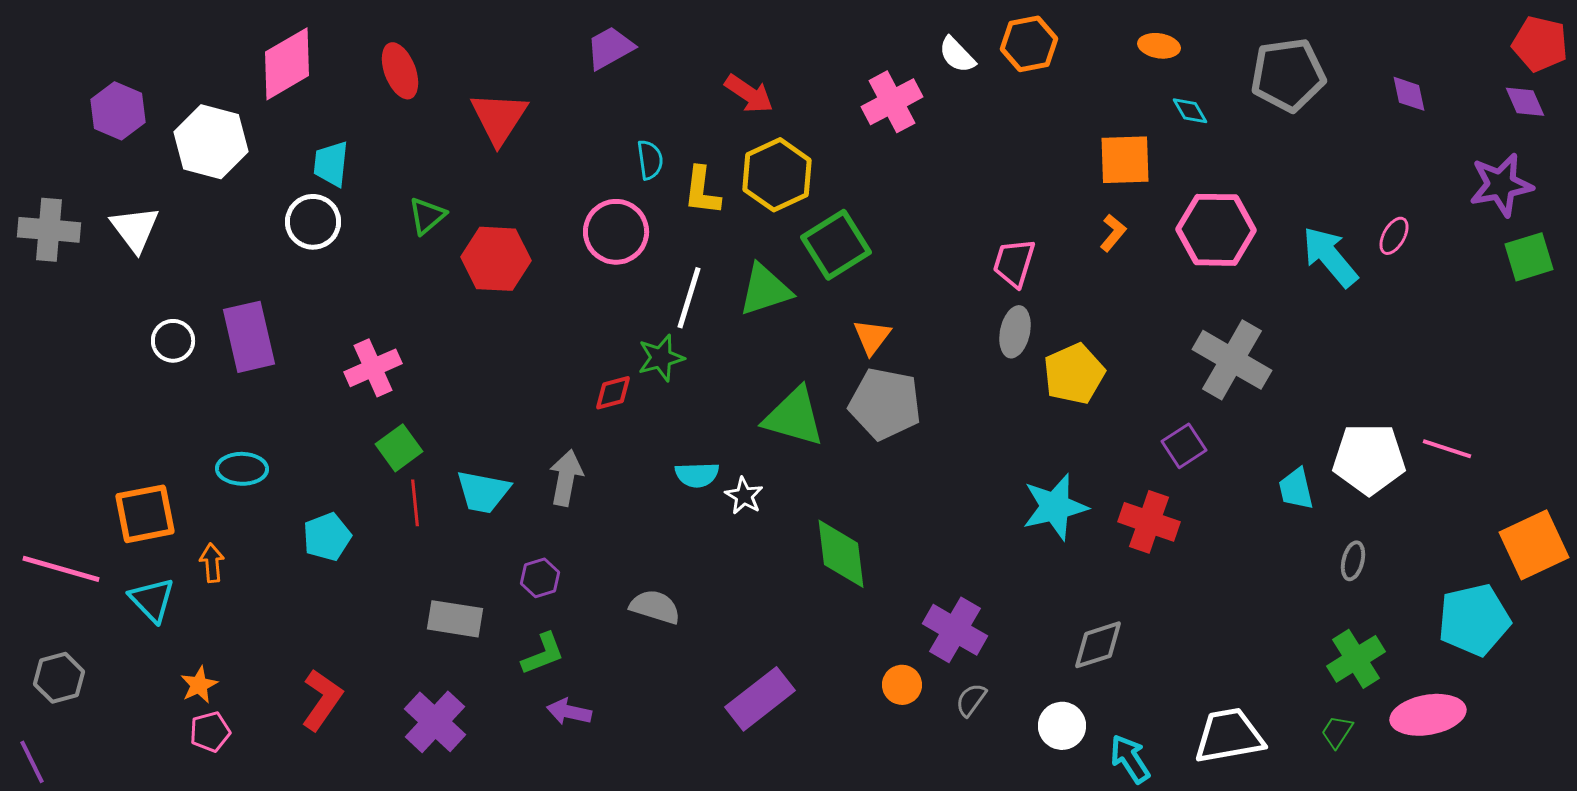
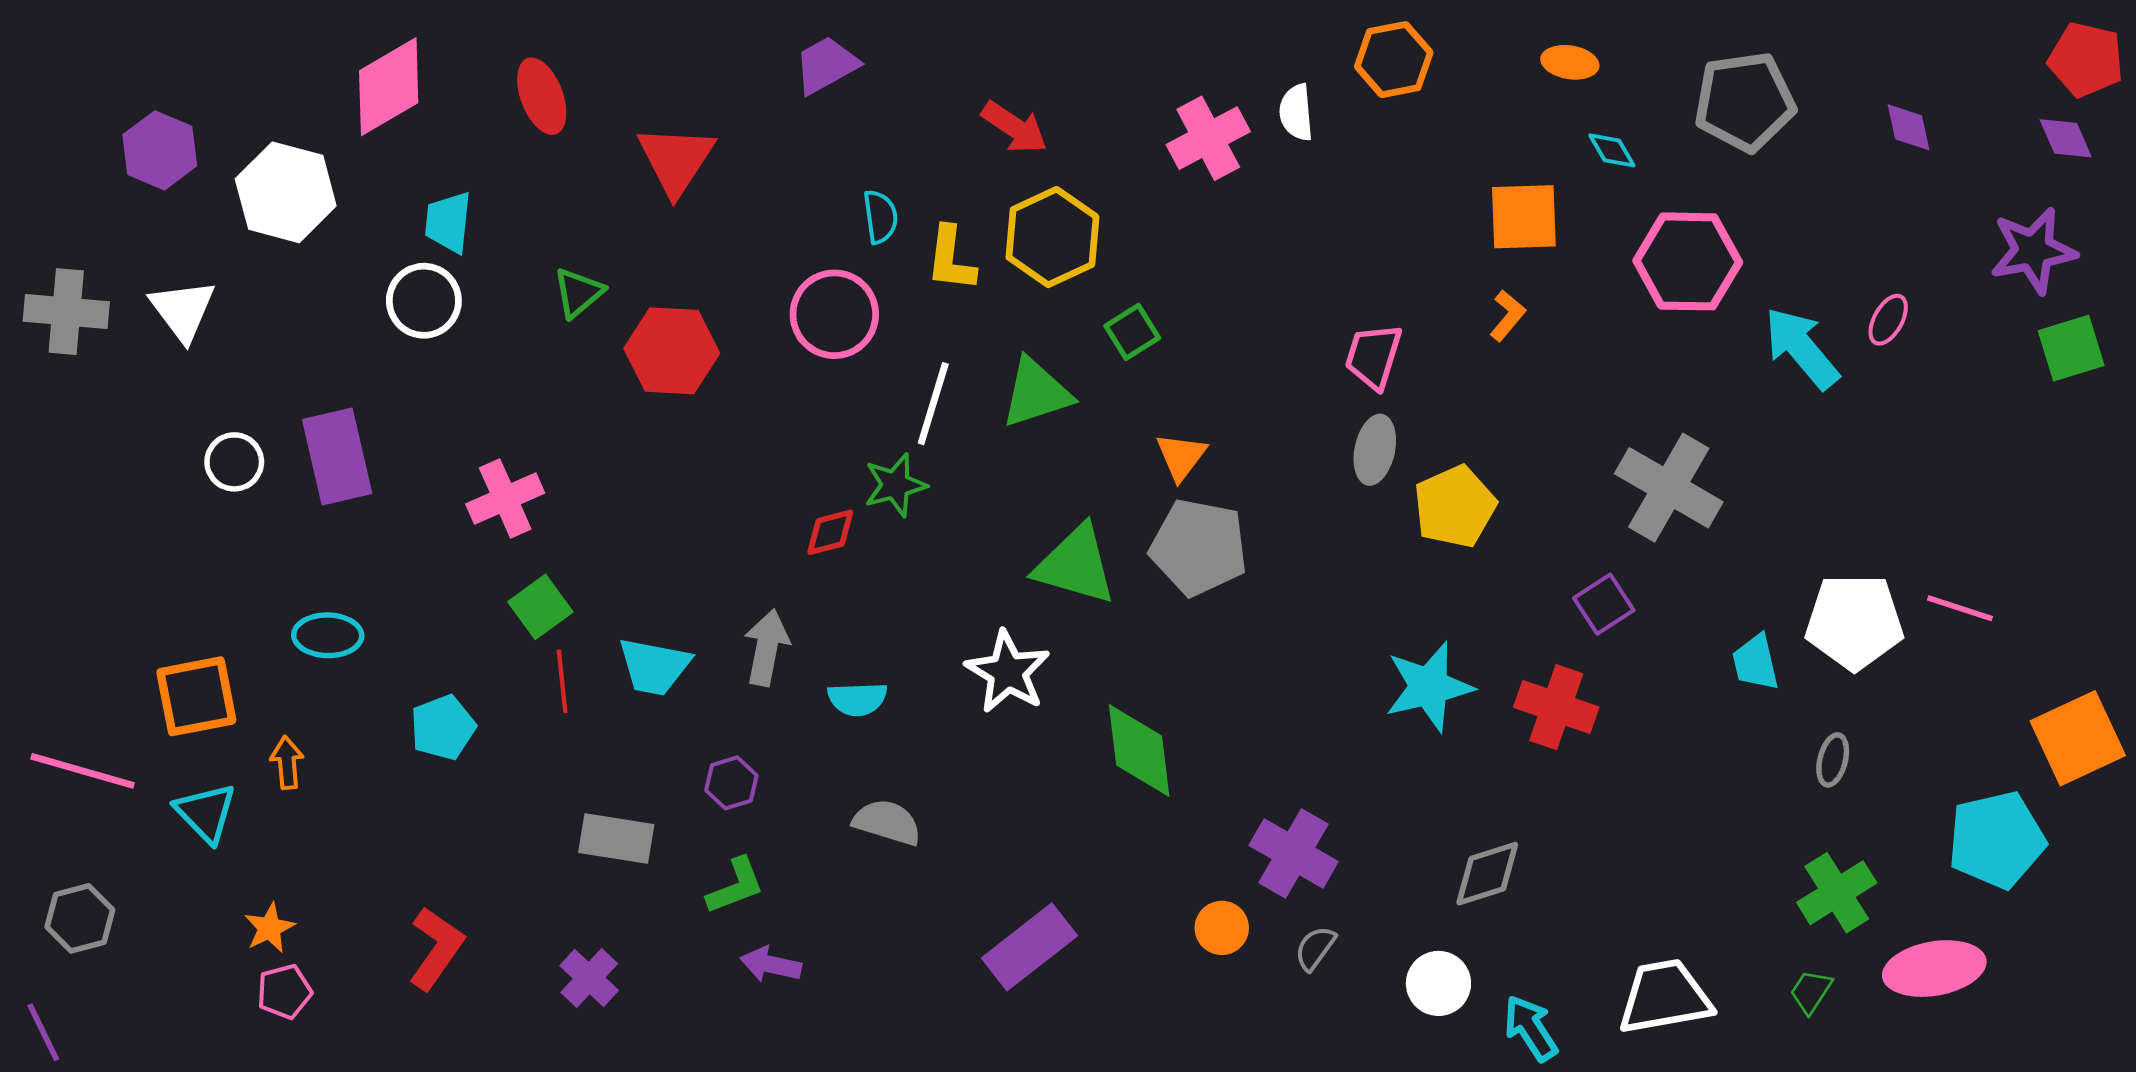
white semicircle: (957, 55) -> (1296, 112), moved, turned 39
pink hexagon: (1216, 230) -> (1688, 261), moved
green square: (836, 245) -> (1132, 332), size x0.6
cyan semicircle: (697, 475) -> (857, 699), moved
white star: (744, 496) -> (1008, 672), size x1.6
purple cross: (435, 722) -> (589, 978), size x0.7

